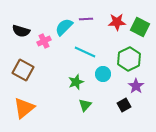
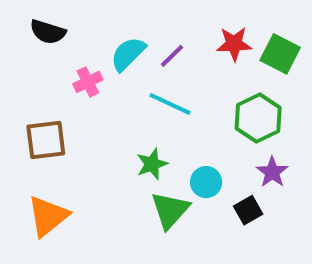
purple line: (86, 19) -> (172, 56), moved, turned -40
black semicircle: (21, 31) -> (48, 32), moved
brown square: (23, 70) -> (46, 140), turned -35
cyan circle: (103, 74) -> (206, 182), moved
green triangle: (85, 105) -> (170, 210), size x1.5

